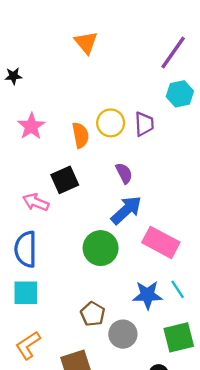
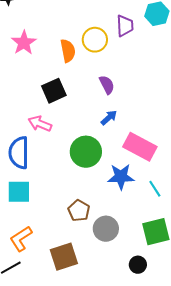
purple trapezoid: (144, 124) -> (125, 26), moved
pink arrow: (36, 202) -> (40, 124), moved
blue arrow: (126, 210) -> (109, 118), size x0.6
blue star: (147, 295) -> (121, 177), moved

